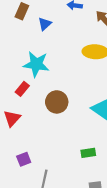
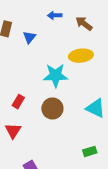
cyan star: (36, 64) -> (55, 75), moved

